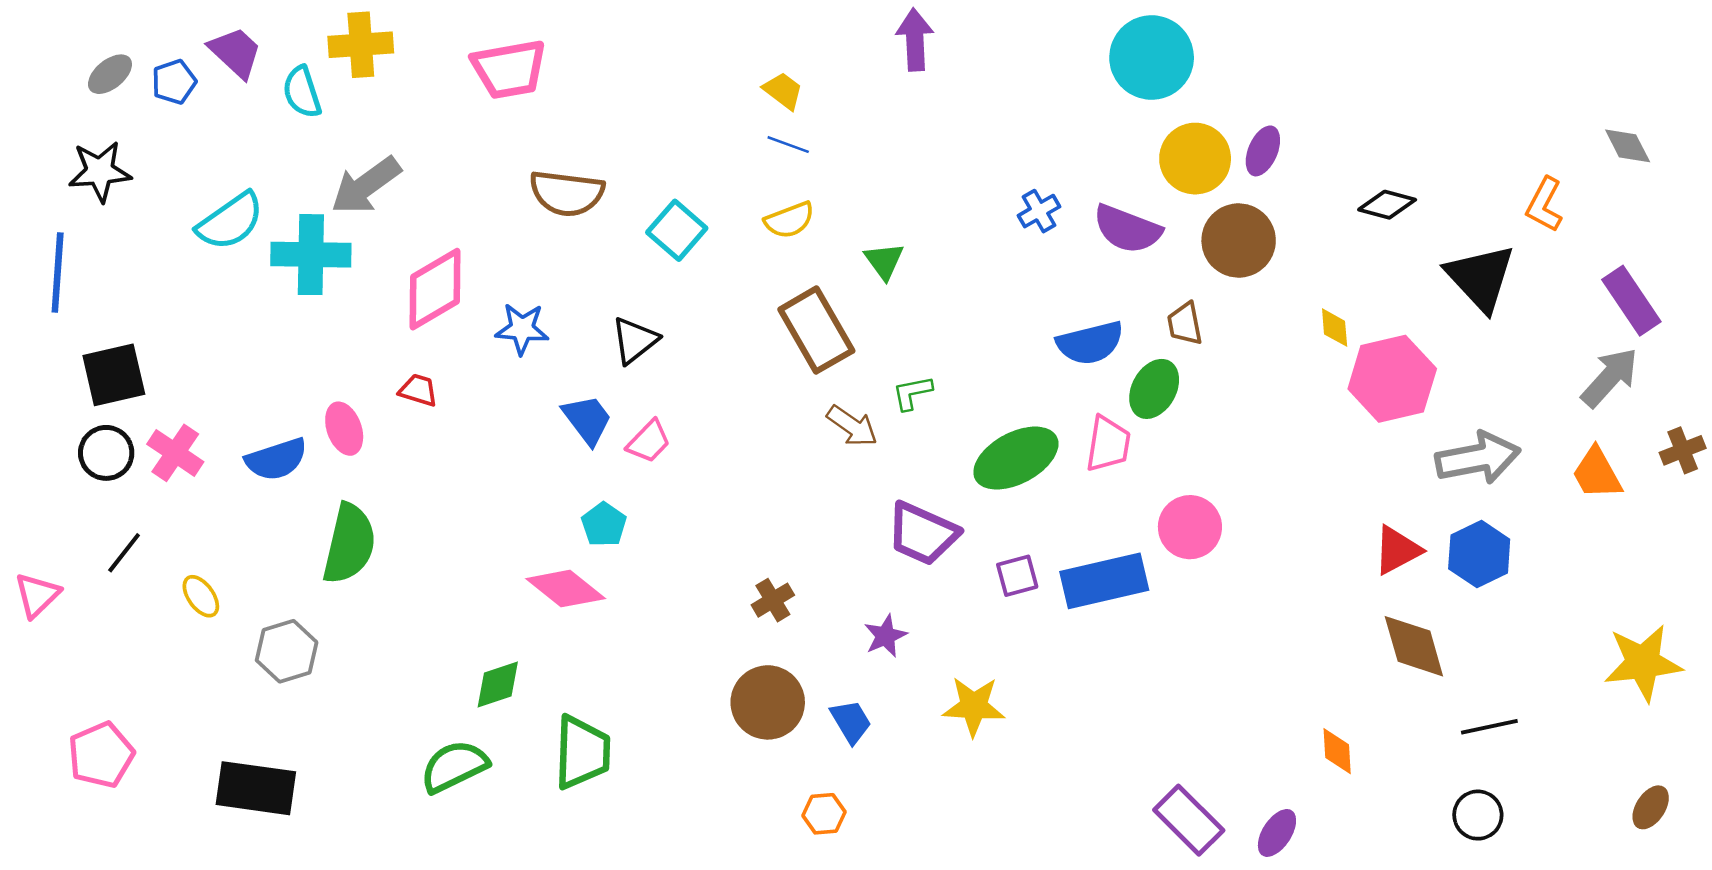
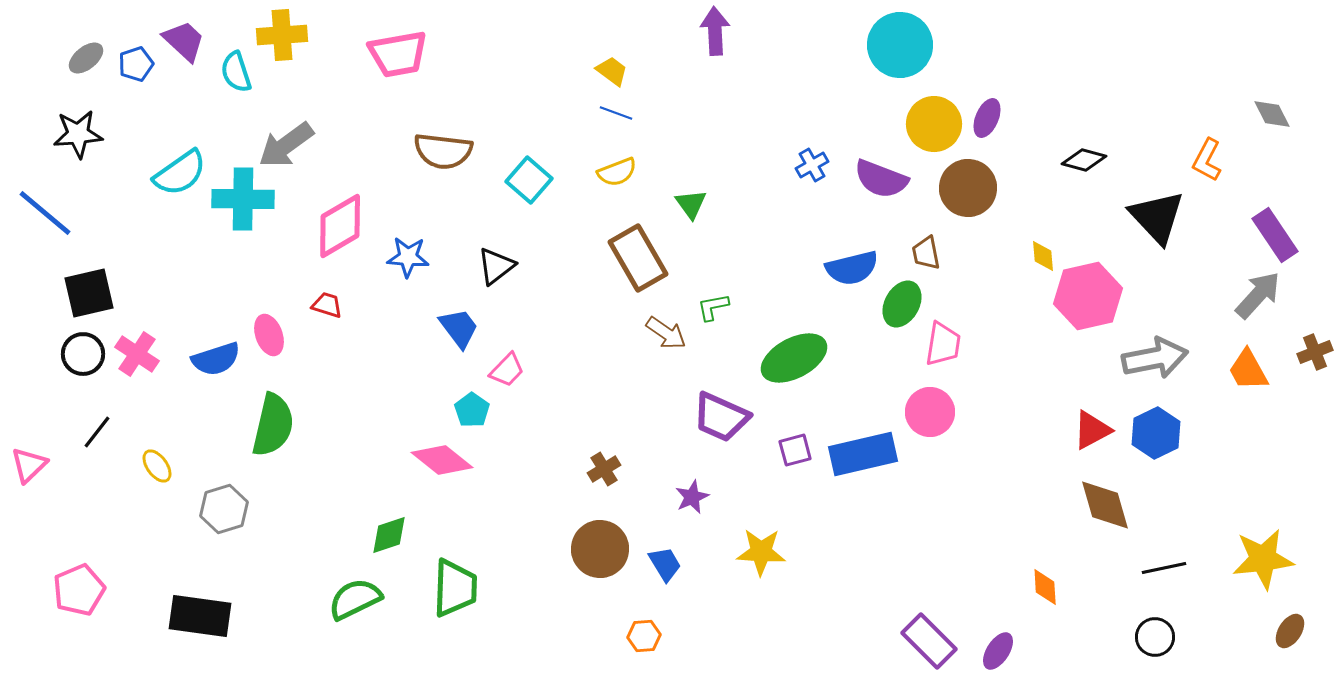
blue line: (58, 272) -> (45, 213), turned -54
pink trapezoid: (649, 441) -> (507, 370), moved
pink trapezoid: (1108, 444) -> (943, 344), moved
yellow star: (1643, 663) -> (1263, 559), moved

